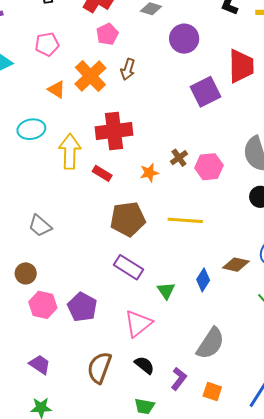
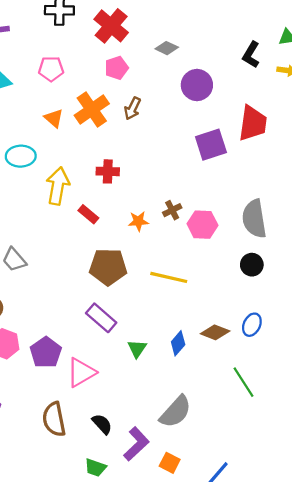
red cross: (114, 131) -> (108, 171), size x0.6
pink triangle: (138, 324) -> (81, 372), moved
brown semicircle: (99, 368) -> (54, 419), turned -40
purple L-shape: (179, 379) -> (136, 444), size x1.4

